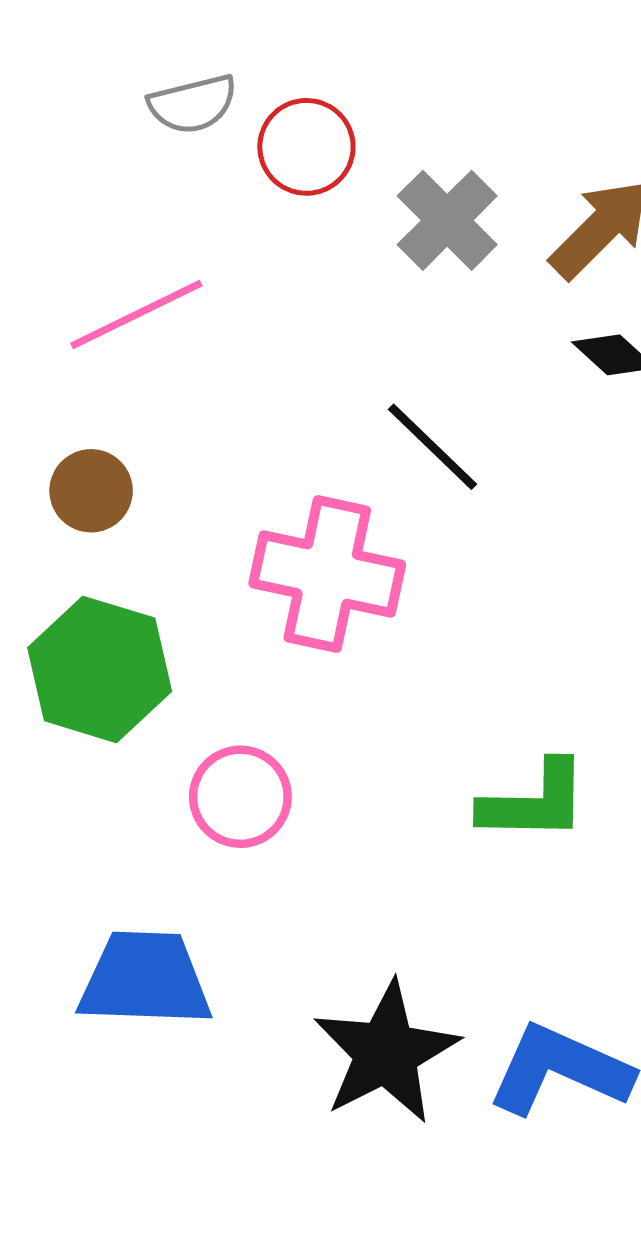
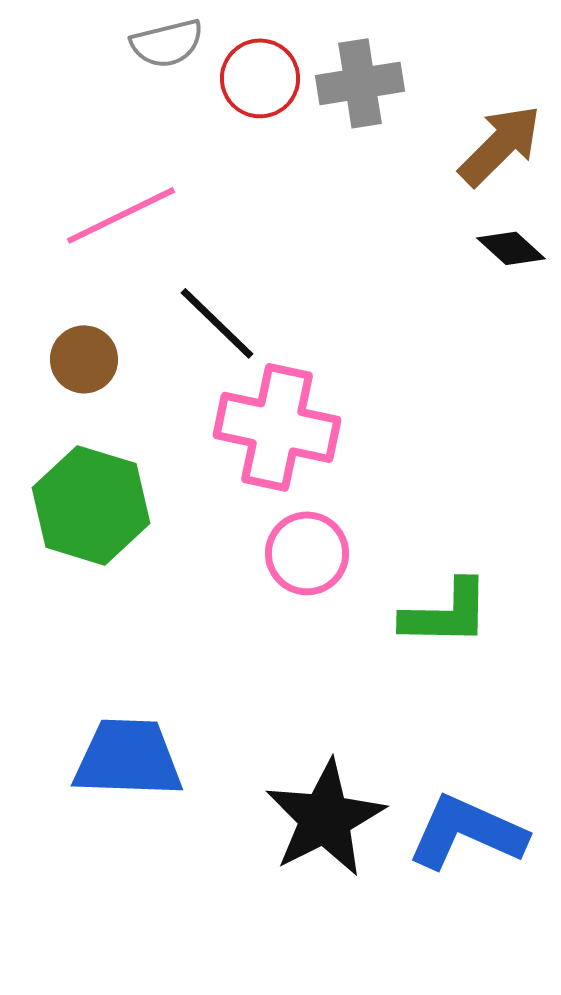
gray cross: (447, 220) -> (360, 83), moved, turned 36
black line: (433, 447) -> (217, 323), moved
pink circle: (240, 797) -> (307, 553), moved

